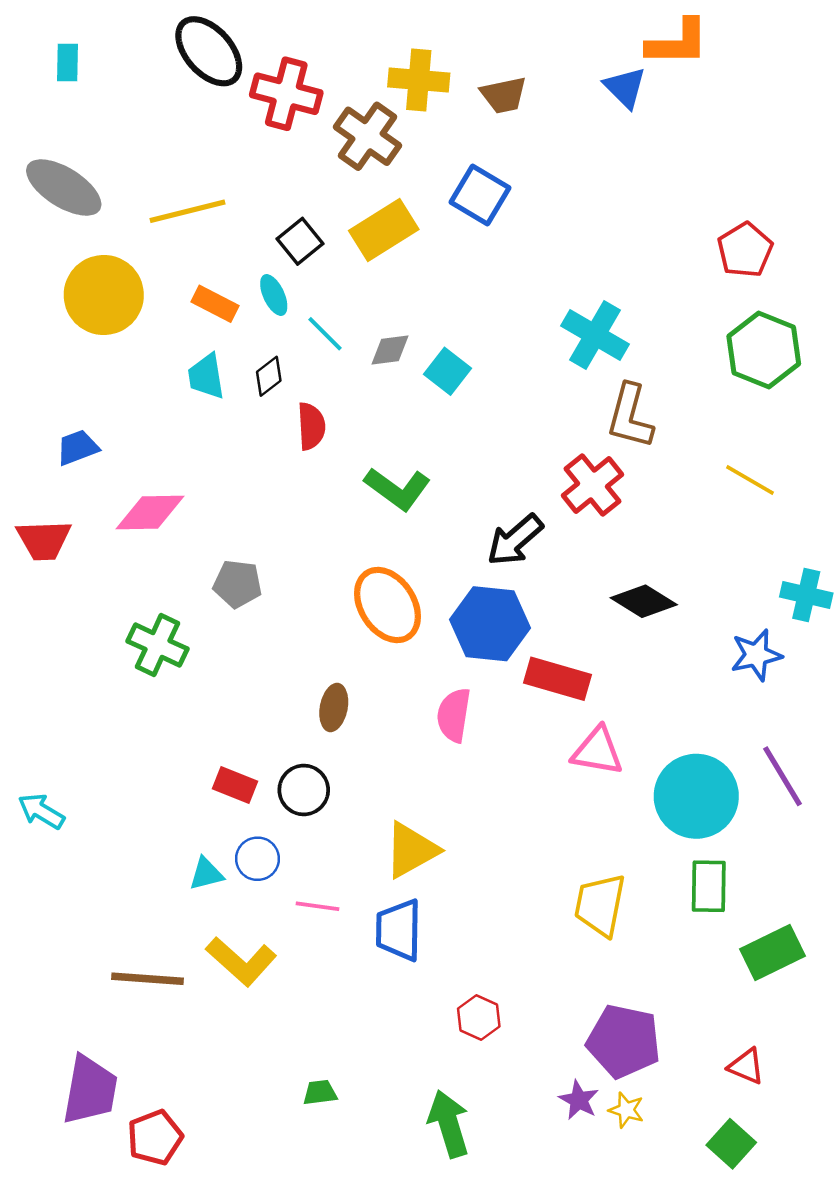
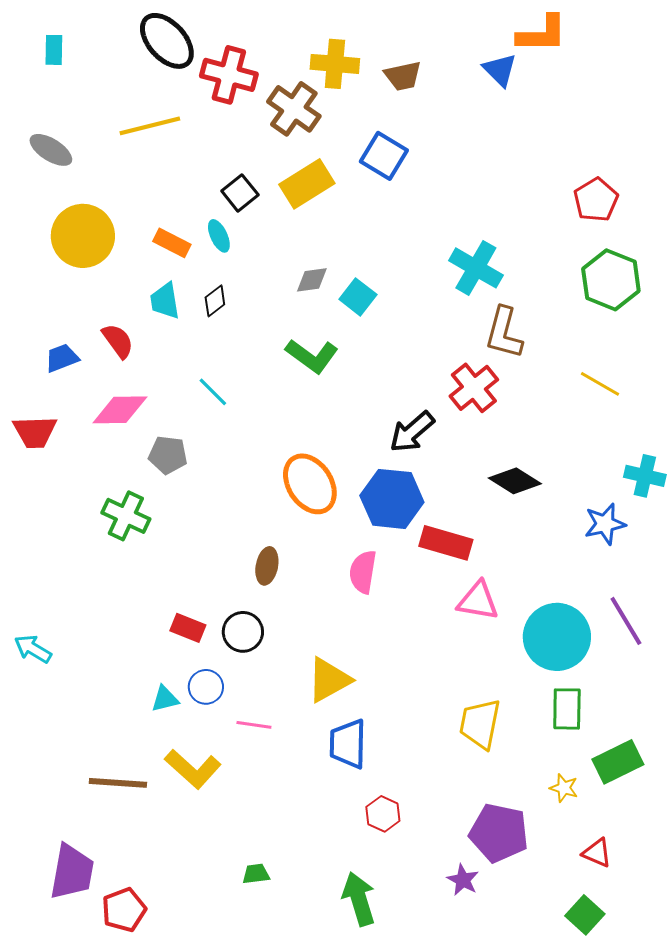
gray ellipse: (64, 188) -> (51, 150), size x0.7
yellow line: (187, 211) -> (150, 126), moved
cyan line: (325, 334) -> (213, 392), moved
red semicircle: (311, 426) -> (118, 341), moved, turned -33
green L-shape: (398, 489) -> (312, 356), moved
gray pentagon: (237, 584) -> (168, 455), moved
blue trapezoid: (399, 930) -> (348, 744), moved
yellow star: (626, 1110) -> (564, 788), moved

